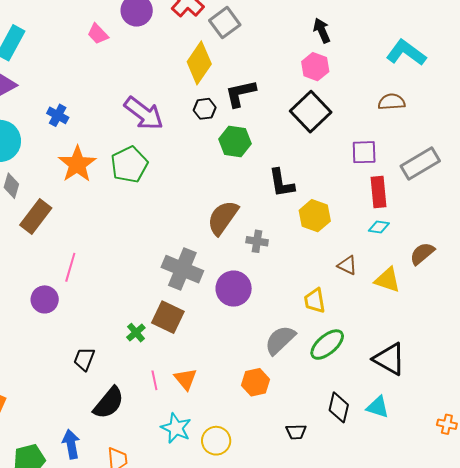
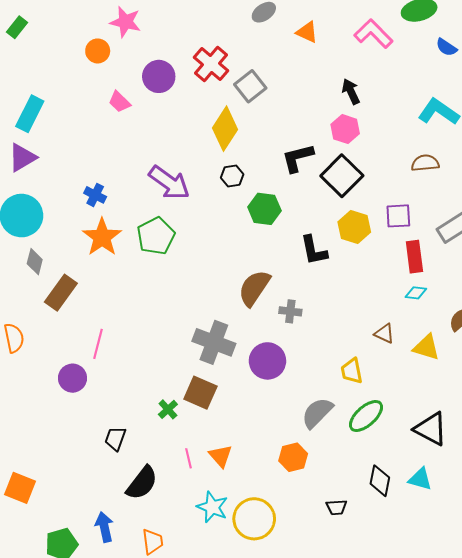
black L-shape: (240, 93) -> (298, 158), moved
blue cross: (58, 115) -> (95, 195), moved
yellow hexagon: (315, 216) -> (354, 227), moved
yellow circle: (216, 441) -> (254, 519), size x1.4

